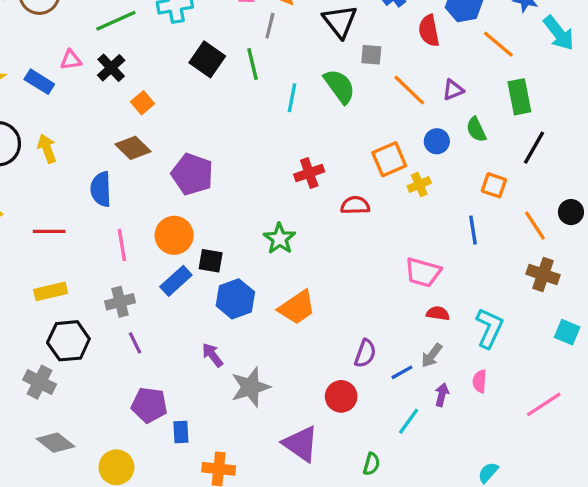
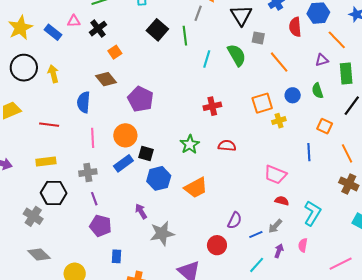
purple triangle: (453, 90) -> (322, 60), moved
red semicircle: (355, 205) -> (227, 146), moved
purple pentagon: (149, 405) -> (101, 226), moved

